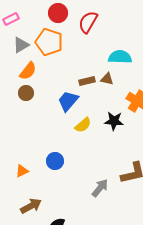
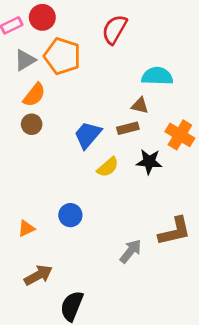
red circle: (58, 13) -> (42, 17), moved
brown rectangle: (87, 81) -> (128, 128), moved

